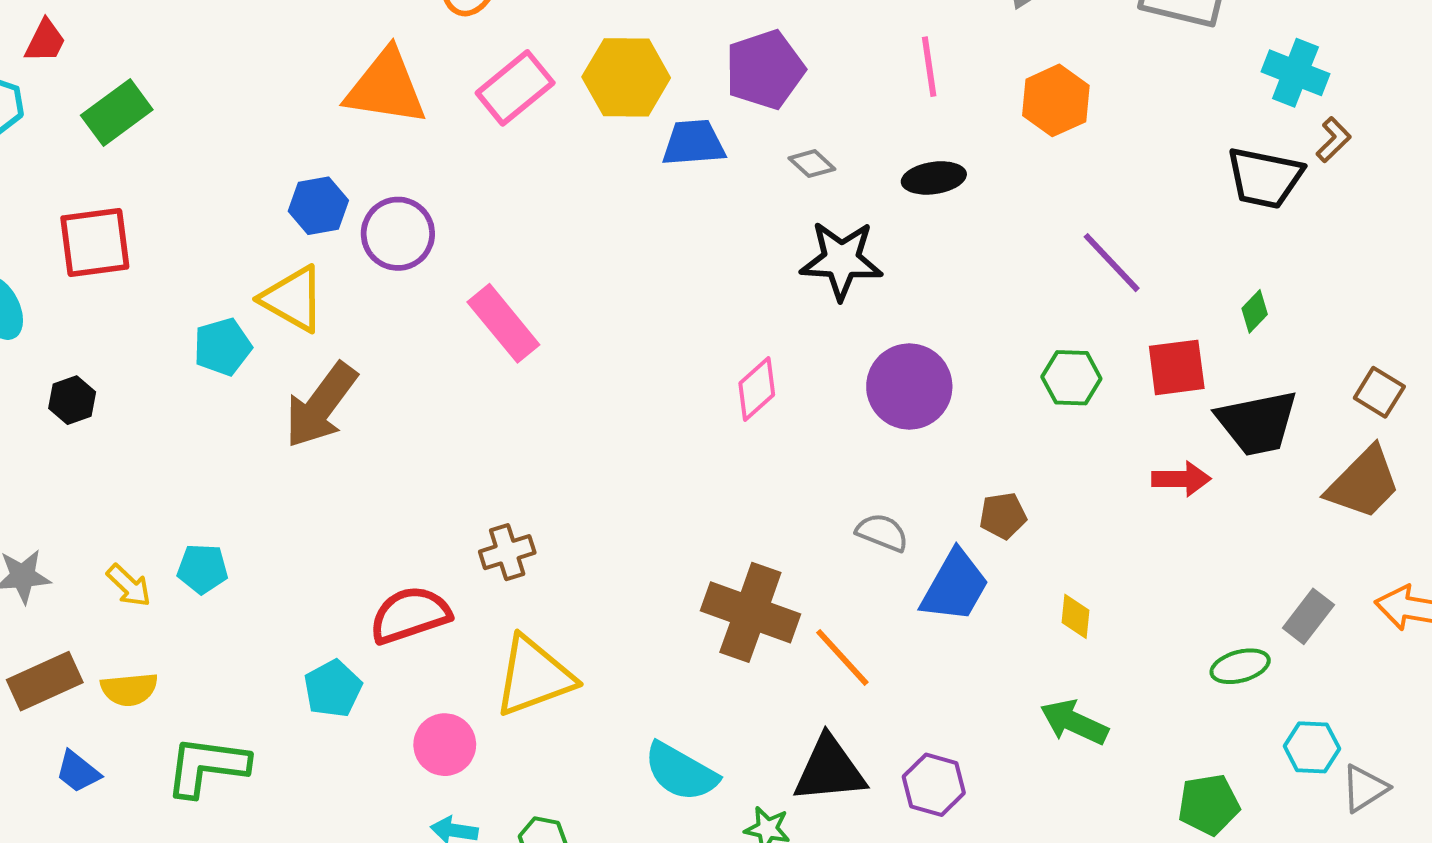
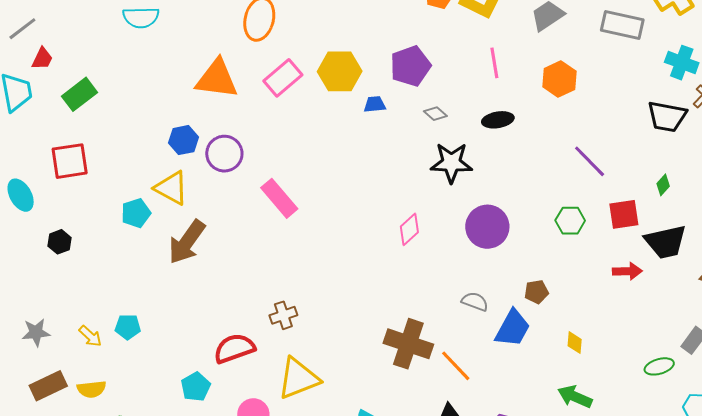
blue trapezoid: (694, 143) -> (375, 104), size x0.7

